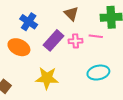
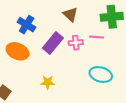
cyan ellipse: (98, 73) -> (101, 75), turned 30
yellow star: (47, 78) -> (48, 82), size x0.6

